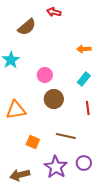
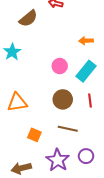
pink circle: (45, 75) -> (60, 66), moved
cyan rectangle: (84, 79) -> (86, 71), size x1.5
brown circle: (54, 99) -> (63, 99), moved

